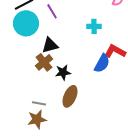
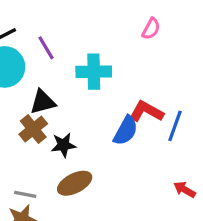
cyan cross: (94, 26) -> (94, 72), moved, size x1.5
brown ellipse: (70, 96) -> (75, 183), turned 40

